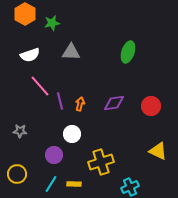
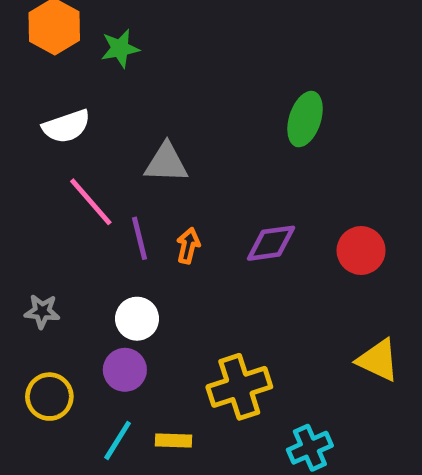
gray triangle: (71, 52) -> (166, 163), moved
white circle: (72, 134) -> (137, 319), moved
yellow circle: (17, 174) -> (49, 397), moved

